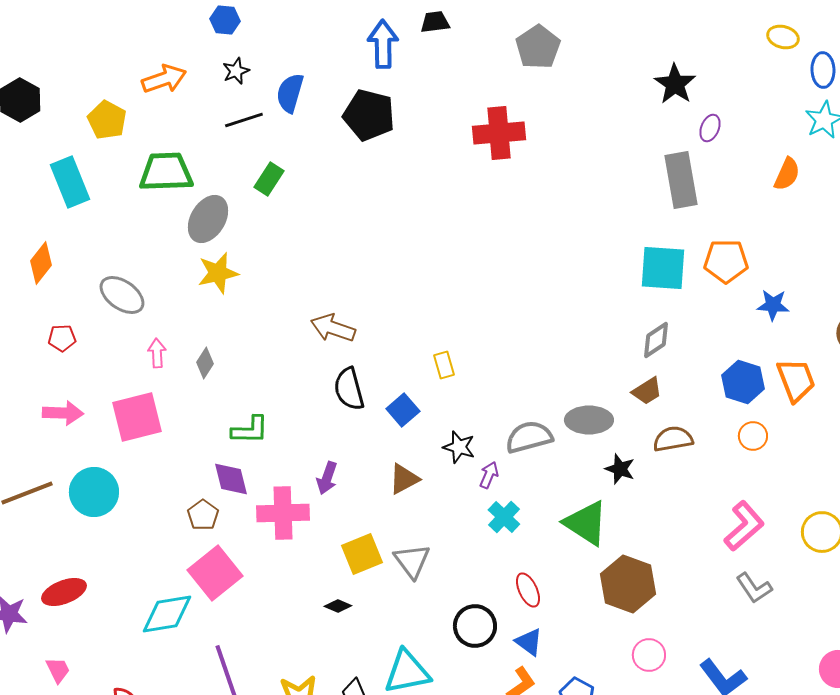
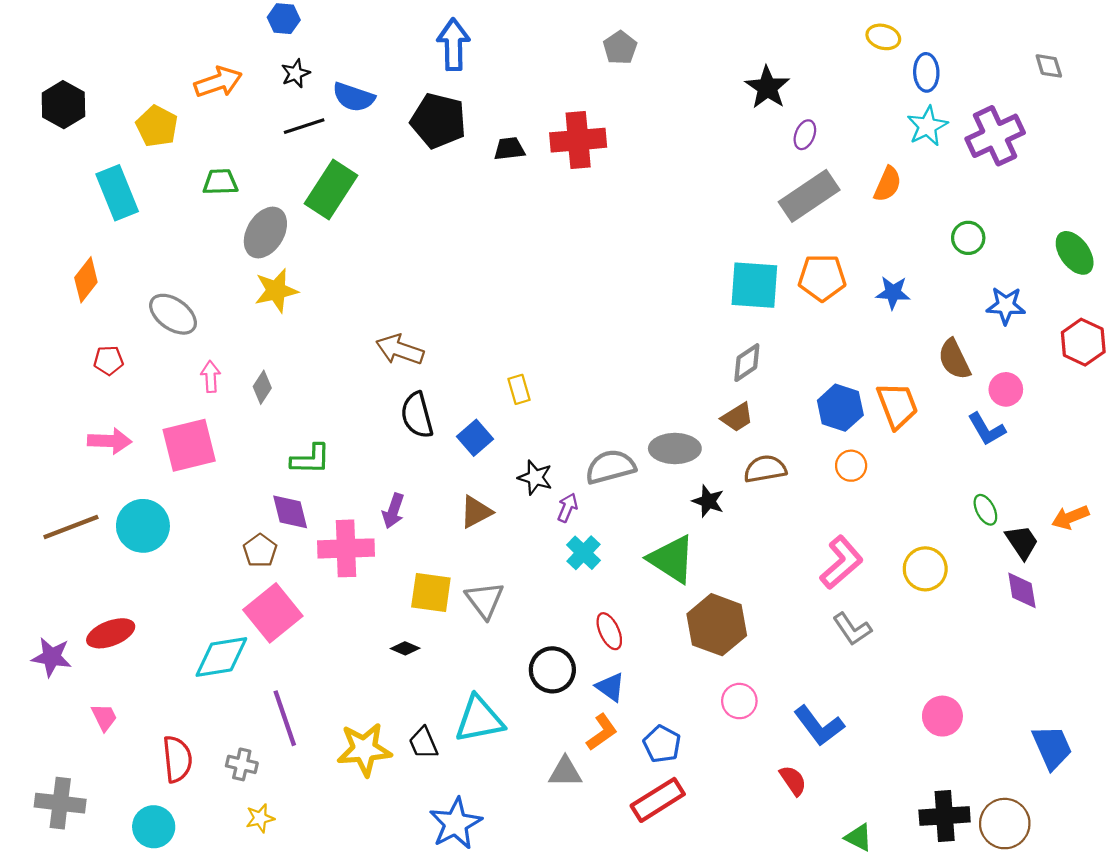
black trapezoid: (435, 22) -> (509, 149), moved
gray pentagon: (538, 47) -> (620, 48), size x0.7
blue semicircle: (290, 93) -> (354, 97), turned -87
green trapezoid: (166, 172) -> (220, 182), size x0.6
green rectangle: (269, 179) -> (331, 190), size x1.6
gray rectangle: (681, 180) -> (809, 196), moved, turned 66
blue star: (773, 305) -> (893, 293), moved
yellow square: (362, 554) -> (431, 592), turned 30

